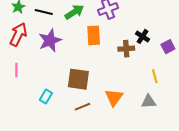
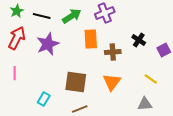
brown cross: (126, 49) -> (113, 52), moved
yellow line: (155, 76) -> (151, 79), turned -40
orange triangle: (114, 98) -> (112, 82), moved

